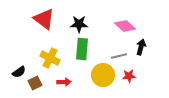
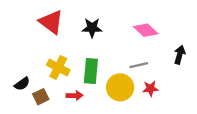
black arrow: (141, 47) -> (180, 55), moved
green rectangle: (82, 49) -> (91, 71), moved

